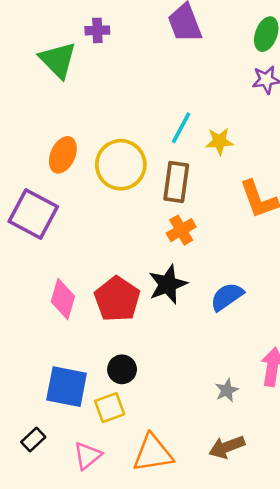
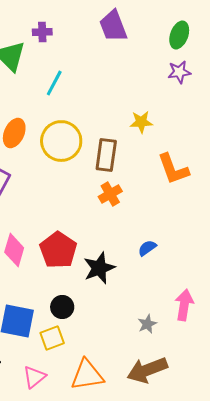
cyan line: (181, 128) -> (54, 83), moved
black star: (168, 284) -> (99, 268), moved
blue semicircle: (227, 297) -> (147, 248), size x0.7
brown arrow: (227, 447) -> (147, 370), size x1.4

